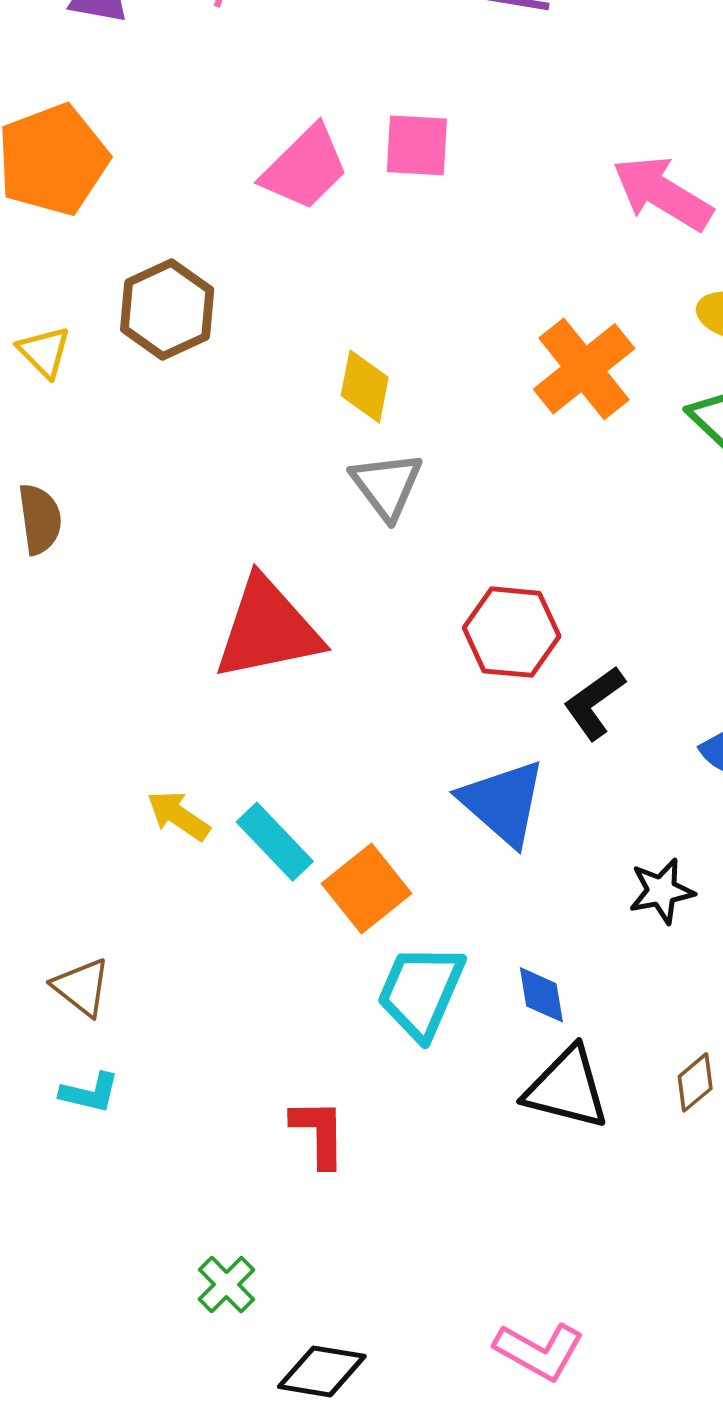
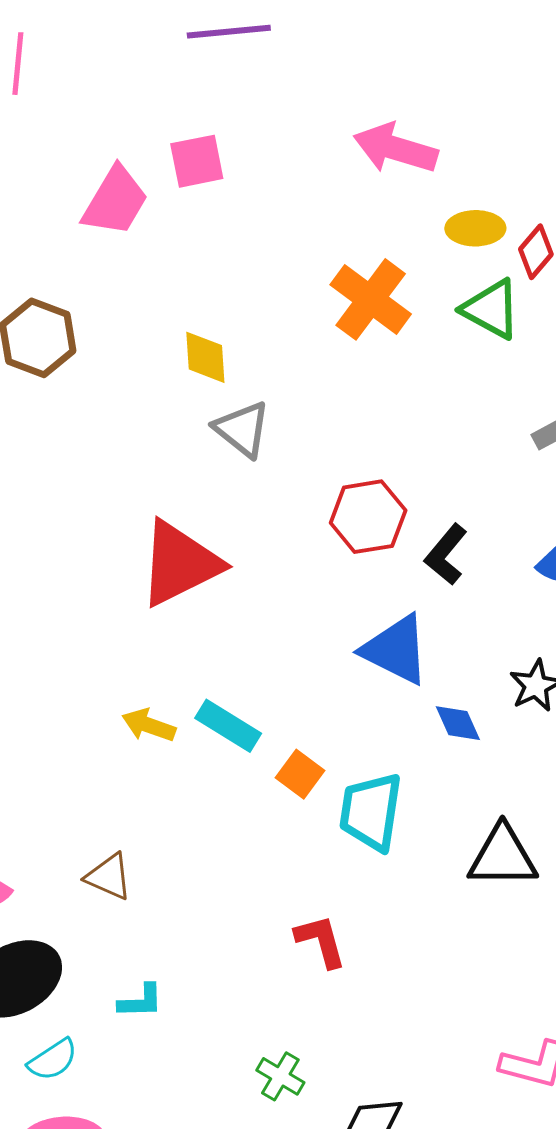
orange square: (366, 888) -> (300, 774), moved, size x0.7
blue diamond: (541, 995) -> (458, 723), moved
cyan L-shape: (90, 1093) -> (141, 1001), moved

